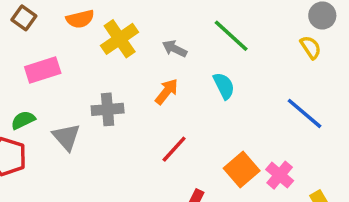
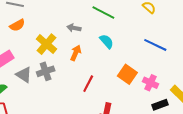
yellow cross: (120, 39) -> (47, 44), moved
gray triangle: (66, 137) -> (24, 75), moved
orange square: (242, 170) -> (127, 74), moved

